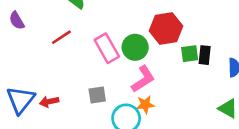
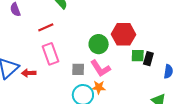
pink rectangle: (107, 48) -> (50, 54), moved
pink L-shape: (143, 79) -> (100, 68), turned 80
gray square: (97, 95) -> (78, 69), moved

